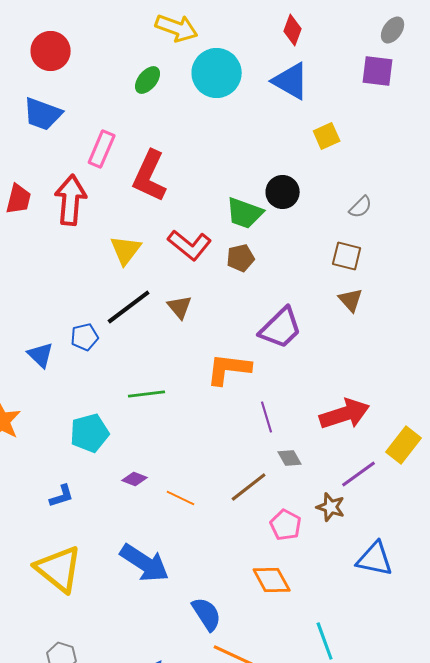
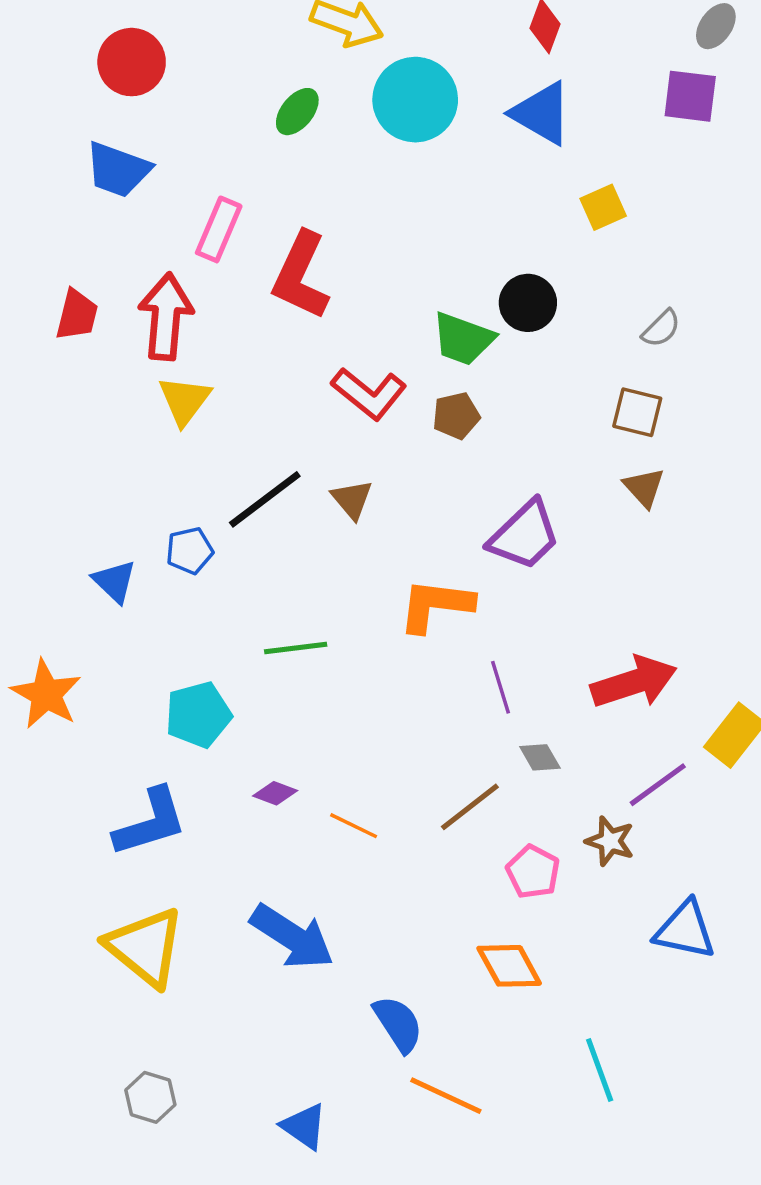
yellow triangle: (126, 250) -> (185, 400), moved
blue L-shape: (62, 496) -> (150, 822), size x1.8

